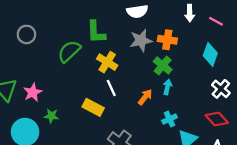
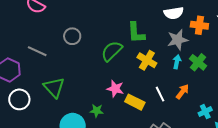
orange cross: (167, 40) -> (199, 25), moved
cyan arrow: (167, 87) -> (177, 62), moved
white line: (111, 88) -> (160, 94), moved
pink star: (33, 92) -> (115, 89), moved, turned -30

